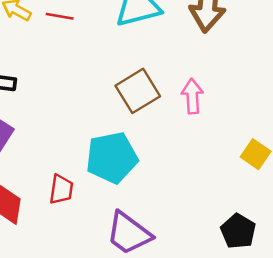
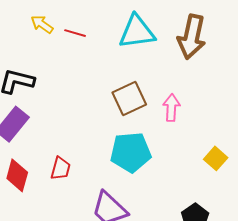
cyan pentagon: (112, 158) -> (131, 152), moved

